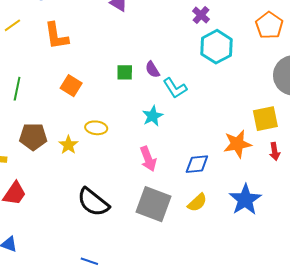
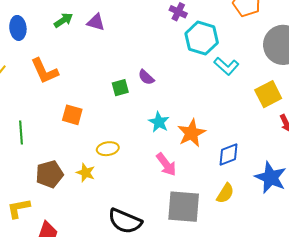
cyan L-shape: (175, 88) -> (226, 66), moved
orange star: (237, 144) -> (191, 133), moved
blue diamond: (197, 164) -> (228, 155), moved

